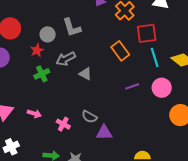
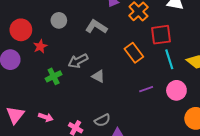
gray L-shape: (72, 27) -> (96, 27), moved, turned 140
gray circle: (48, 34) -> (59, 20), moved
red star: (37, 50) -> (40, 46), moved
gray semicircle: (89, 117) -> (102, 120), turned -56

